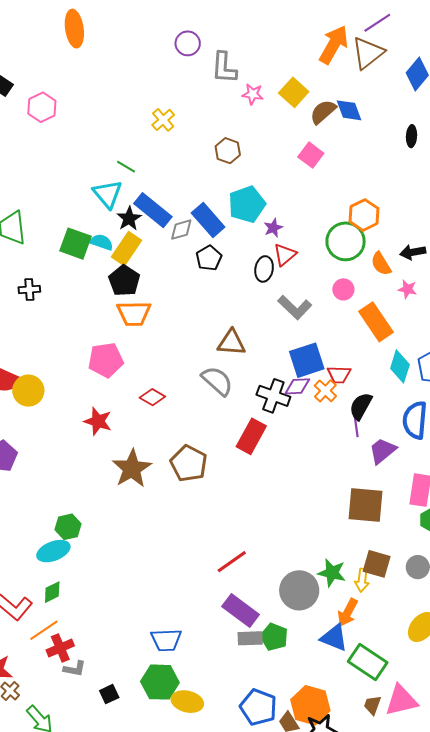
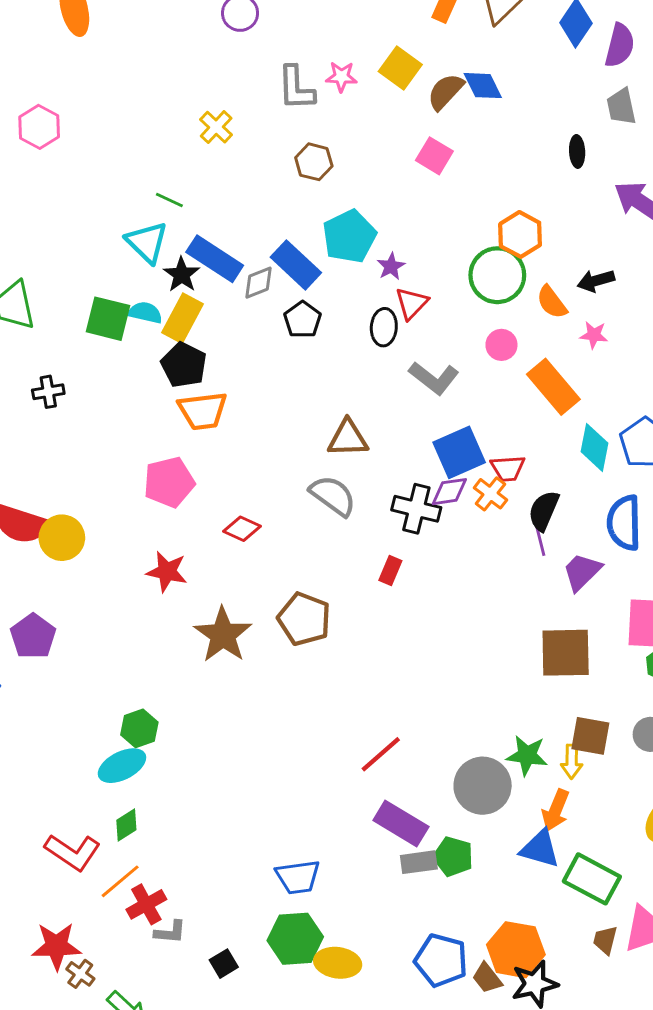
gray L-shape: (224, 68) -> (296, 88), moved
black ellipse: (412, 136) -> (577, 151), moved
red rectangle: (251, 436) -> (390, 570), size x0.6

